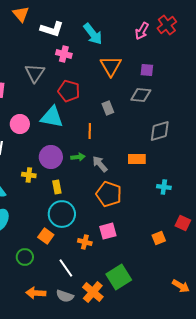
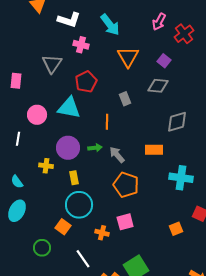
red cross: (167, 25) -> (184, 34), moved
purple square: (147, 70) -> (164, 61), turned 32
red pentagon: (69, 91) -> (86, 82), turned 30
cyan cross: (164, 187) -> (181, 178), size x1.6

